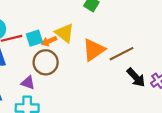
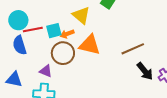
yellow triangle: (65, 33) -> (81, 15), moved
orange triangle: (94, 50) -> (90, 45), moved, turned 45

